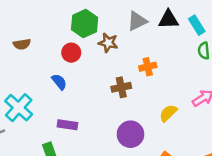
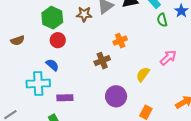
green hexagon: (85, 24) -> (52, 18), moved
brown star: (108, 43) -> (84, 14), moved
cyan cross: (19, 108) -> (38, 84), moved, turned -35

